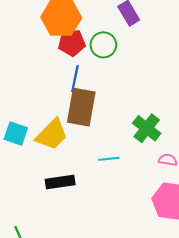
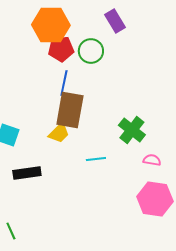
yellow trapezoid: (52, 135) -> (59, 133), moved, size x0.7
black rectangle: (60, 182) -> (27, 173), moved

